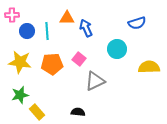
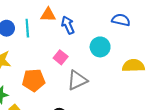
blue semicircle: (137, 23) -> (121, 20), turned -150
orange pentagon: (52, 64) -> (34, 80), moved

